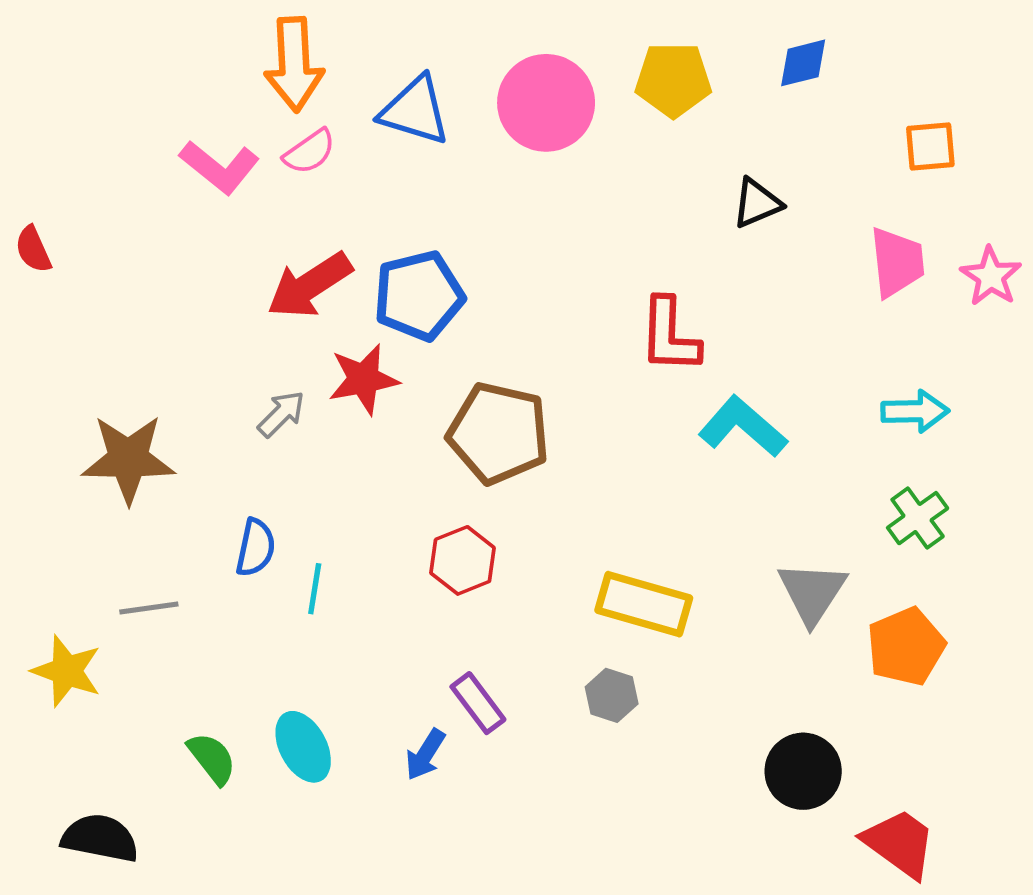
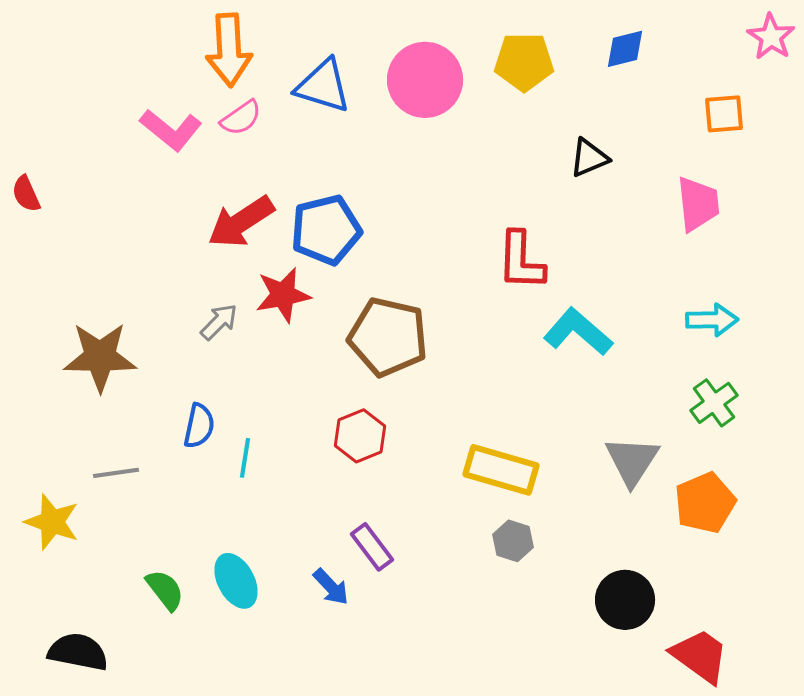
pink star: (991, 276) -> (771, 37), moved
gray hexagon: (612, 695) -> (513, 541), moved
blue arrow: (425, 755) -> (331, 587), turned -75

